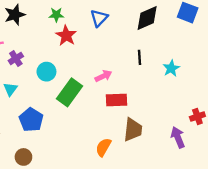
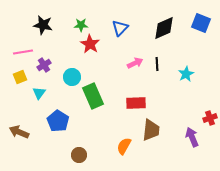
black star: (15, 15) -> (43, 25), turned 30
pink arrow: (103, 76) -> (135, 63), moved
green rectangle: (69, 92) -> (93, 96), turned -60
brown circle: (23, 157) -> (79, 155), moved

